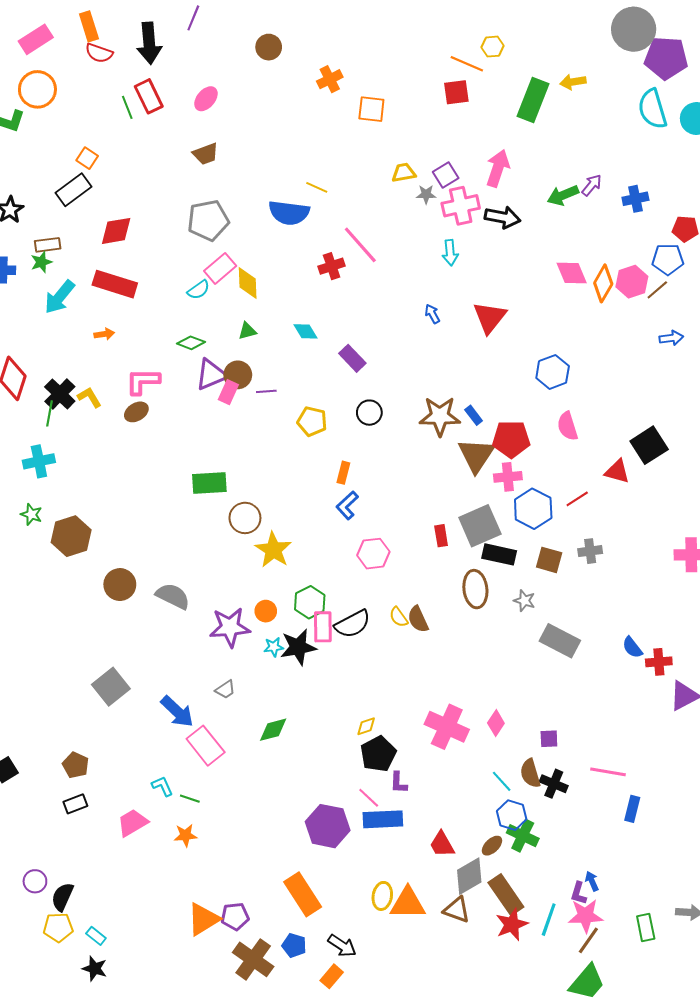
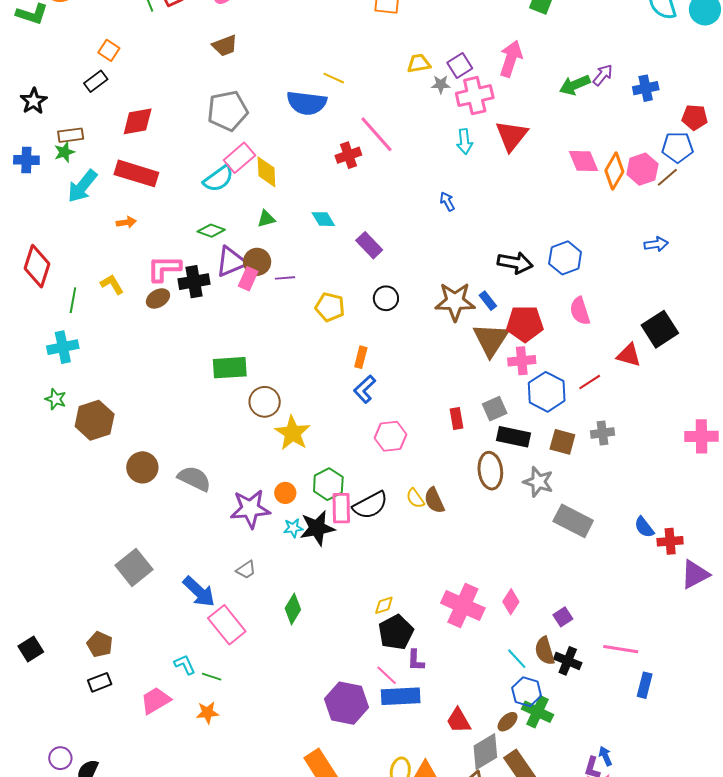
black rectangle: (74, 190) -> (96, 81), size x0.7
black arrow: (503, 217) -> (515, 263), moved
cyan semicircle: (199, 290) -> (218, 179), size x1.4
red triangle: (490, 317) -> (512, 136), moved
blue arrow: (671, 338) -> (656, 244), moved
black cross: (60, 394) -> (194, 282), moved, turned 36
gray square: (480, 526) -> (495, 409), size x0.6
gray star: (524, 601) -> (538, 482), size x1.4
green diamond: (273, 730) -> (293, 609), turned -44
purple square: (549, 739) -> (563, 617), turned -30

